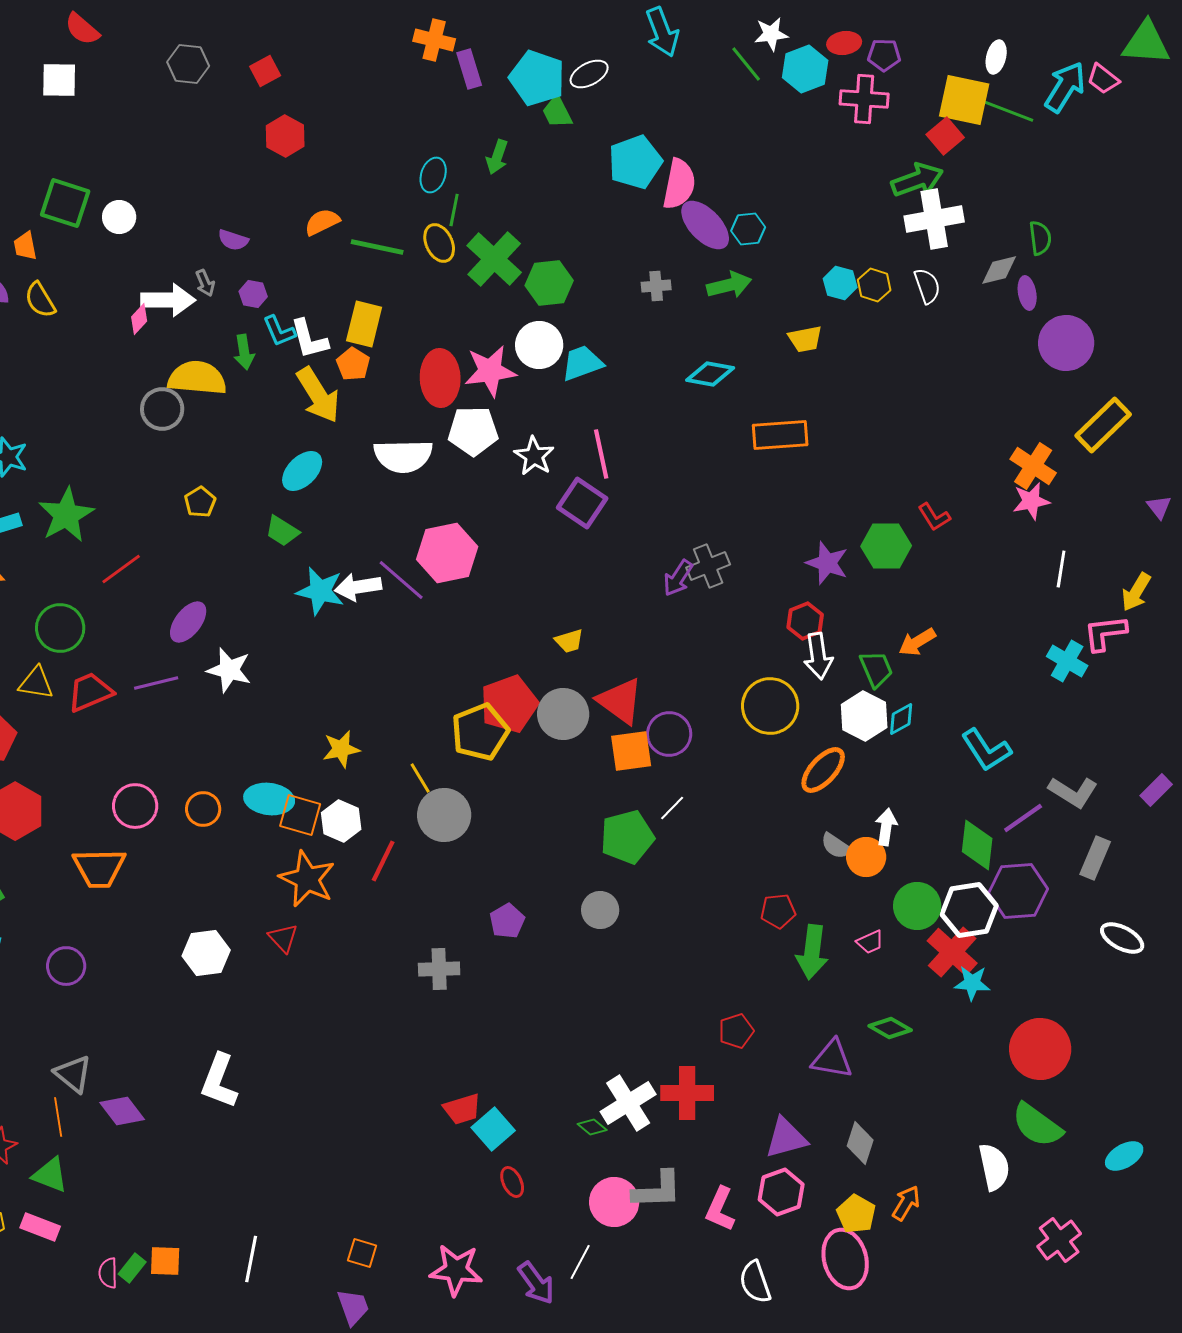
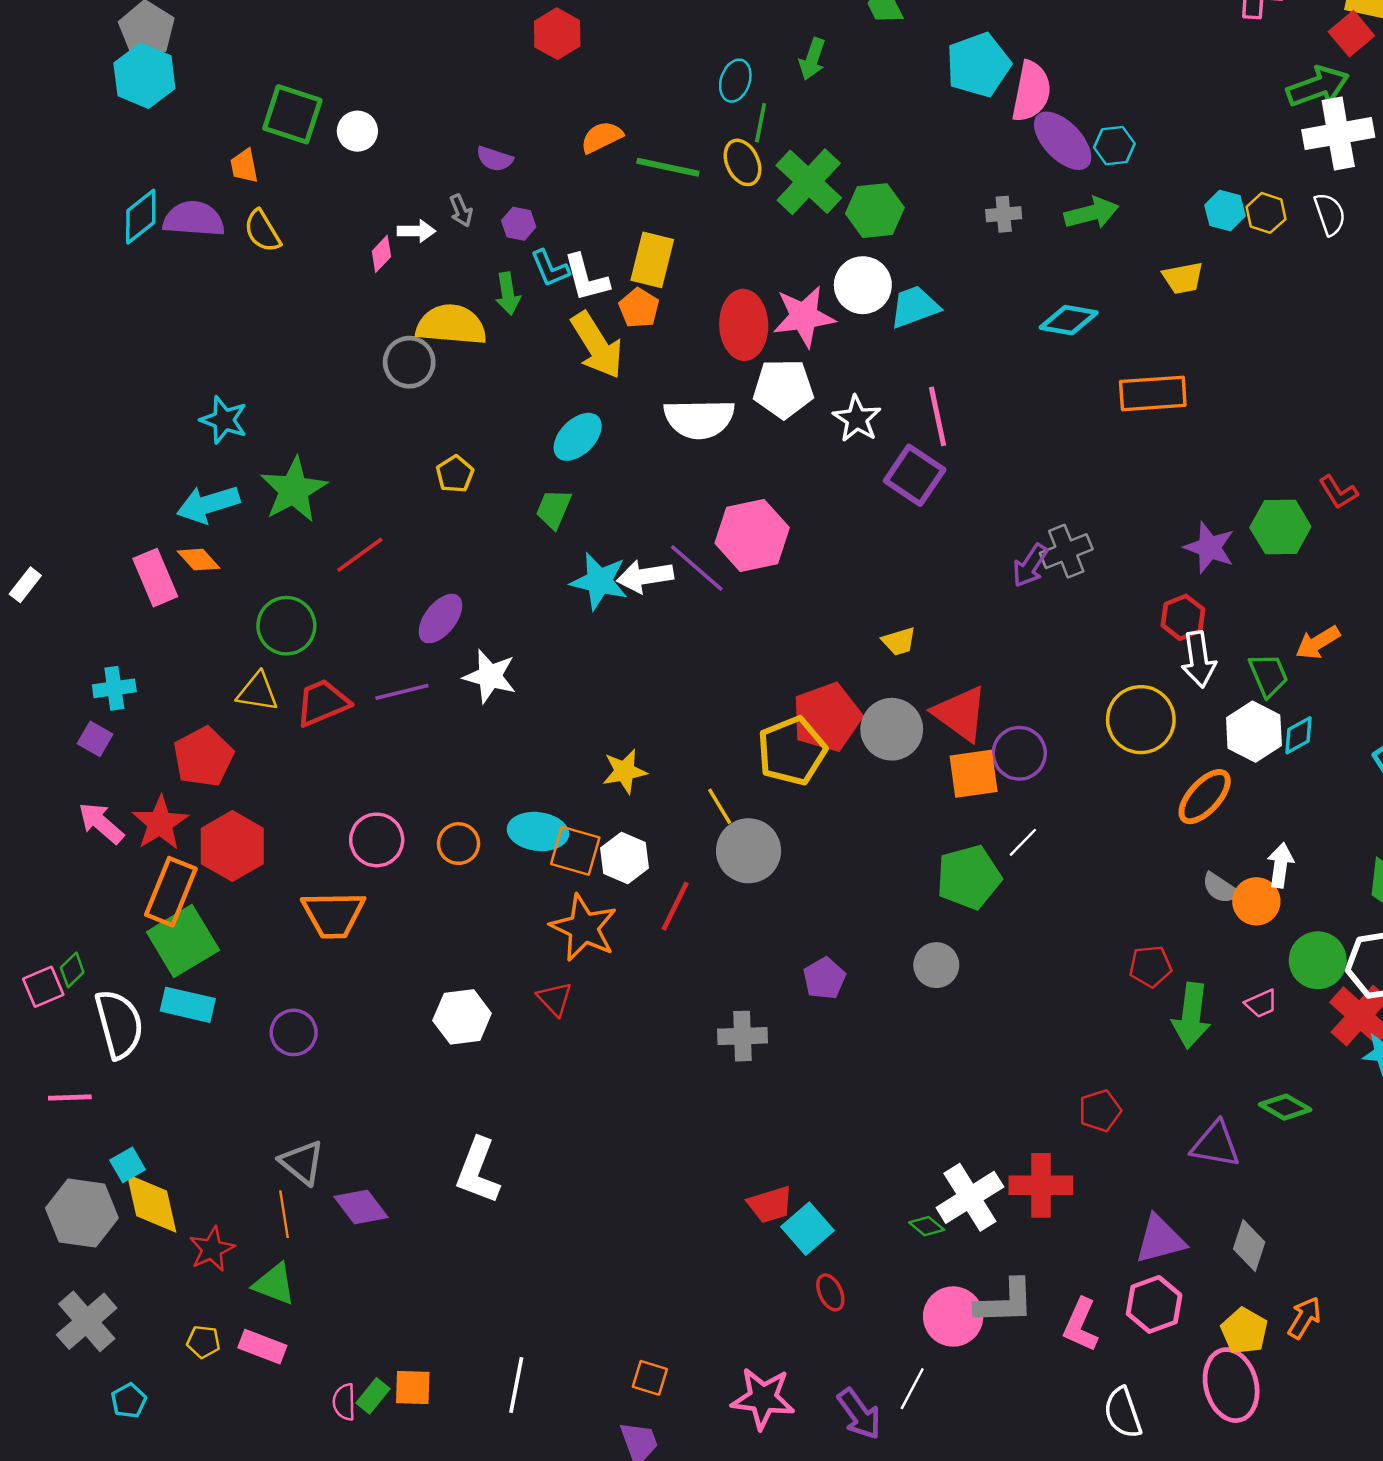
white arrow: (168, 300) -> (416, 231), size x0.6
green trapezoid: (282, 531) -> (554, 509), turned 81

